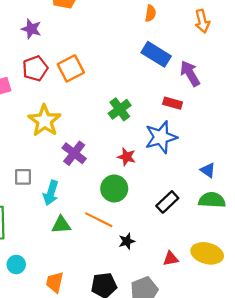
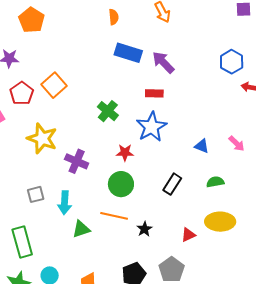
green semicircle: (212, 200) -> (215, 182), moved, size x0.7

